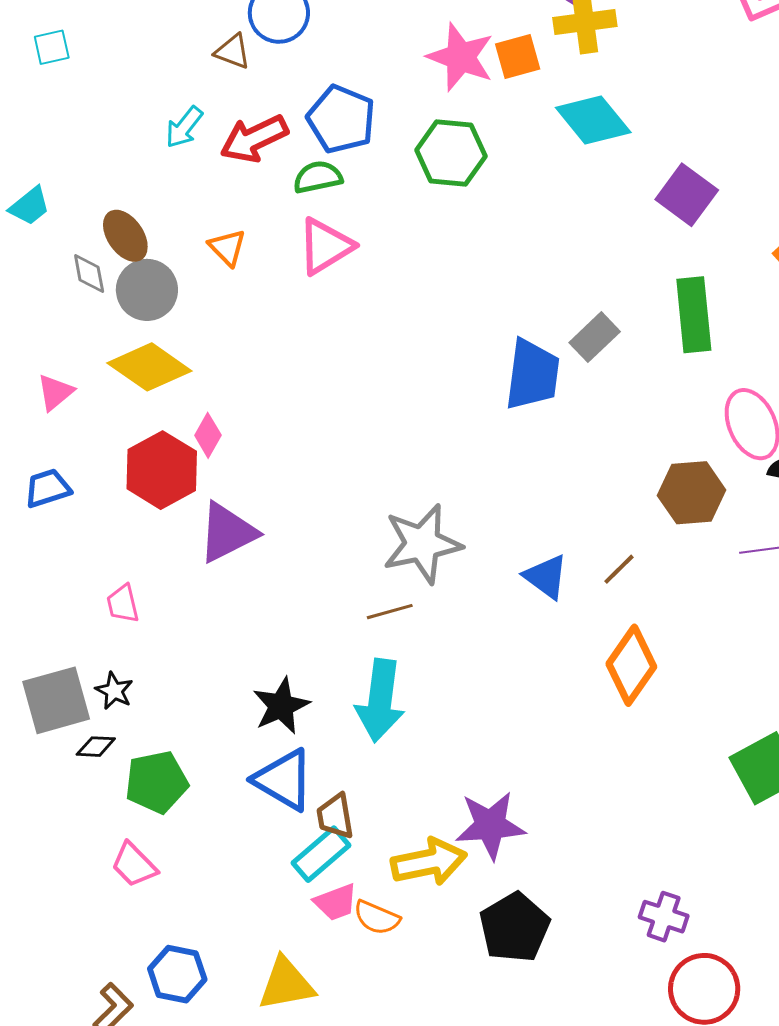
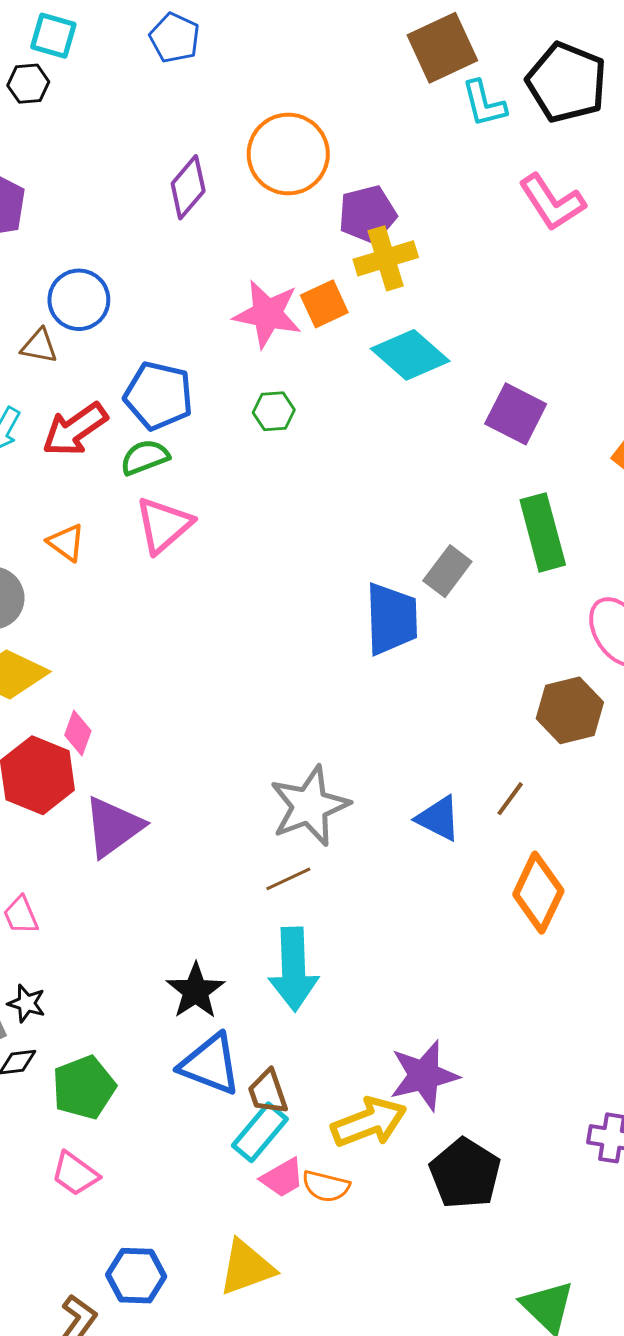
green hexagon: (451, 153) -> (274, 411), size x0.6

